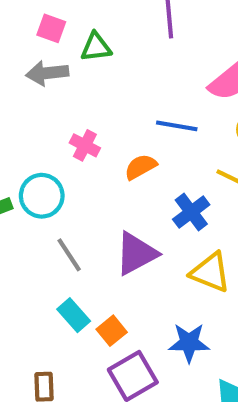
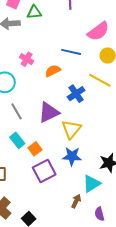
yellow triangle: (210, 272) -> (71, 129), moved, turned 45

